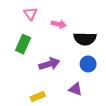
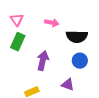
pink triangle: (30, 14) -> (17, 20), moved
purple arrow: (49, 64) -> (43, 61), turned -60

